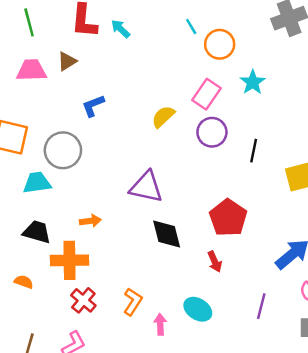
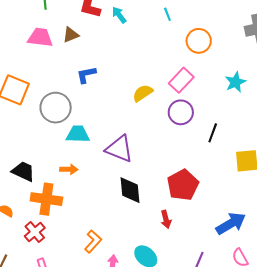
cyan line: (191, 26) -> (167, 14), moved
cyan star: (253, 82) -> (235, 82), moved
cyan trapezoid: (37, 183) -> (78, 134), moved
red cross: (83, 300) -> (35, 232), moved

